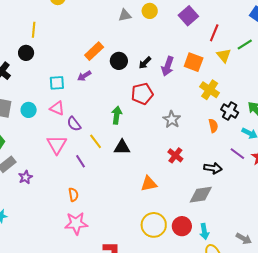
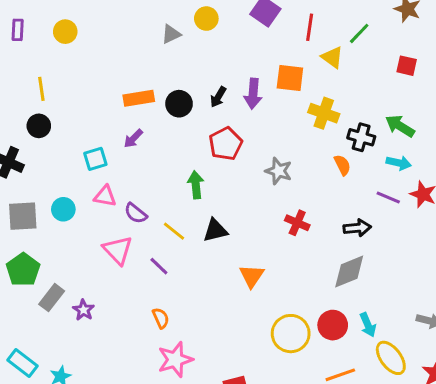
orange rectangle: (94, 51) -> (139, 98), turned 48
orange triangle: (149, 184) -> (252, 276), moved, turned -30

